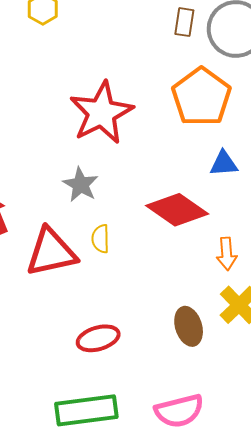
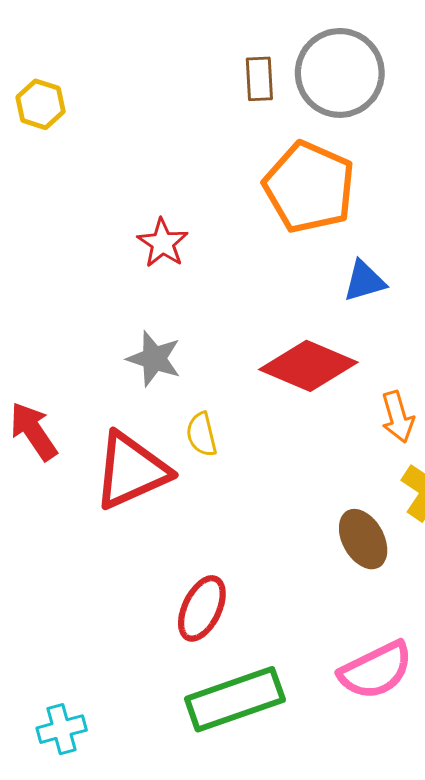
red star: (101, 113) -> (163, 243), size x0.5
red ellipse: (98, 338) -> (202, 608), moved, turned -36

